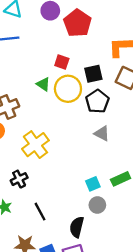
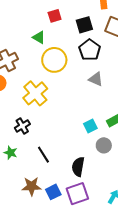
red square: (62, 62) -> (55, 16), turned -32
yellow circle: (68, 89) -> (54, 60), moved
gray circle: (97, 205) -> (104, 145), moved

